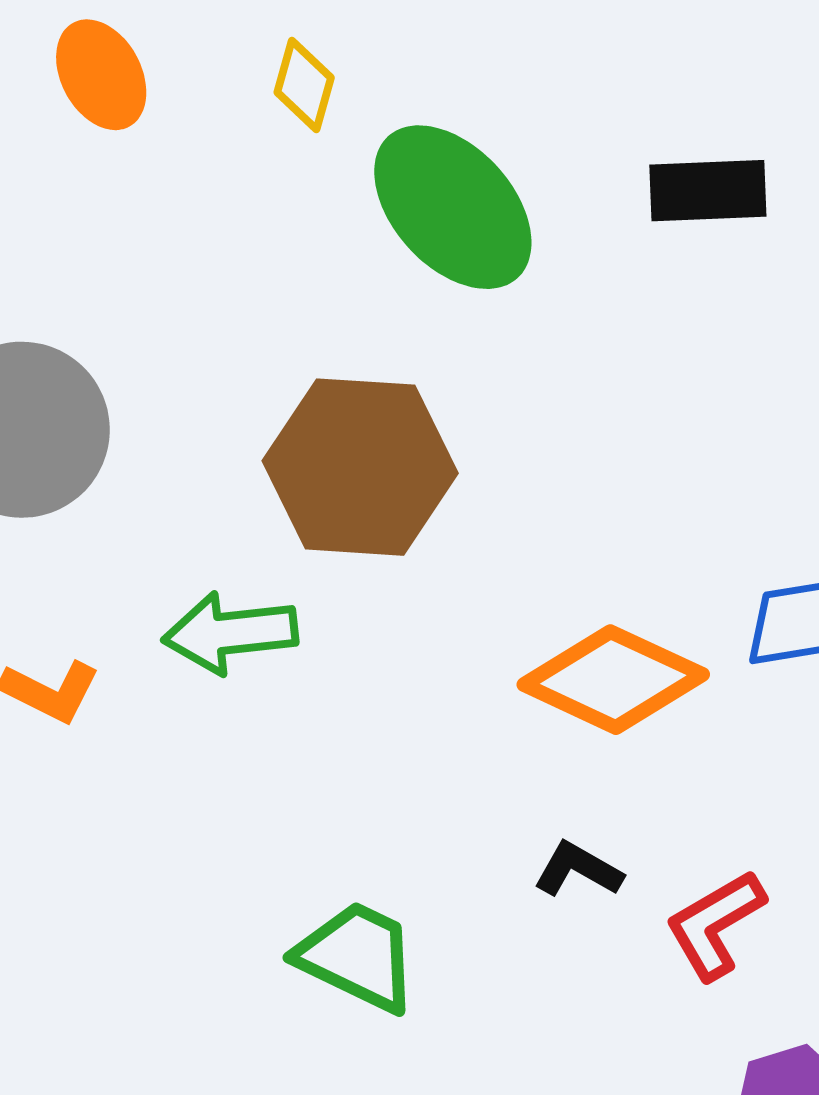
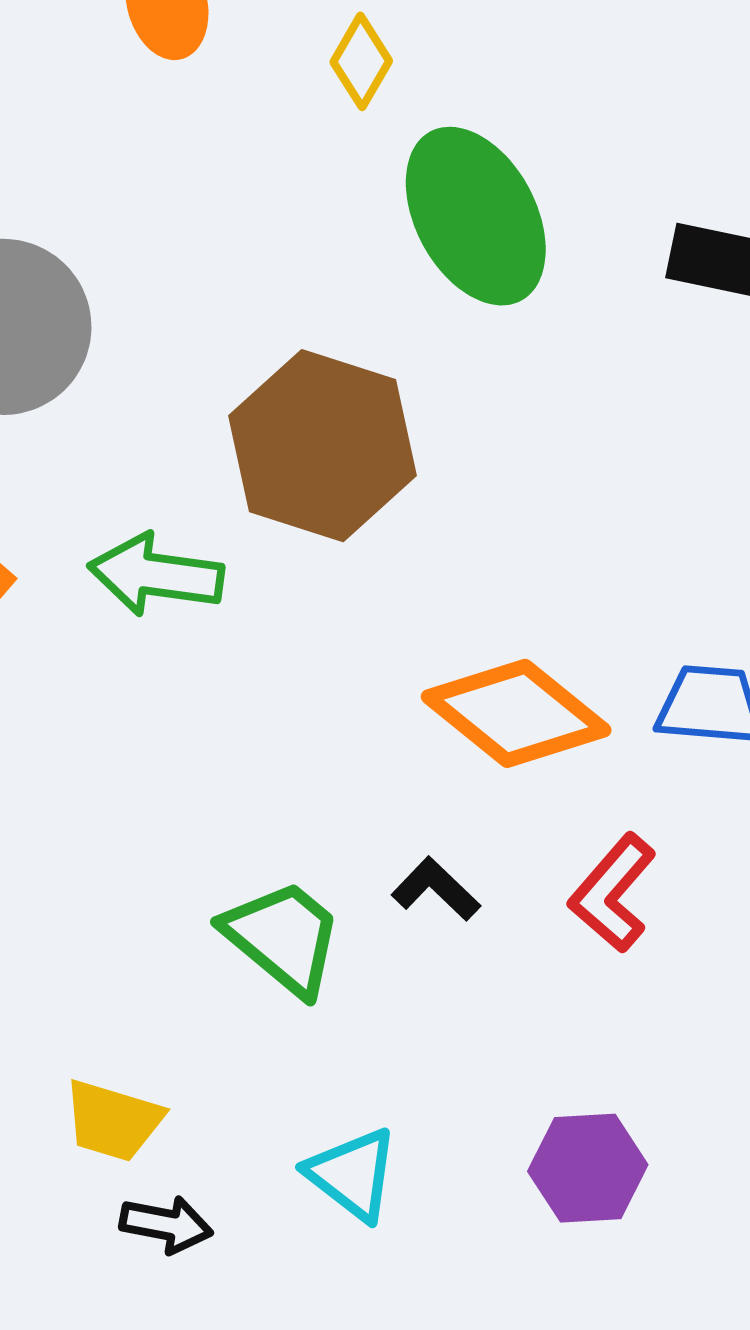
red L-shape: (715, 925) -> (613, 893), moved, turned -33
green trapezoid: (357, 956) -> (283, 937), moved

